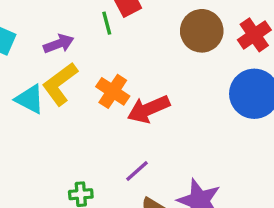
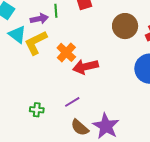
green line: (107, 23) -> (56, 11), moved
cyan triangle: (30, 99) -> (17, 34), moved

